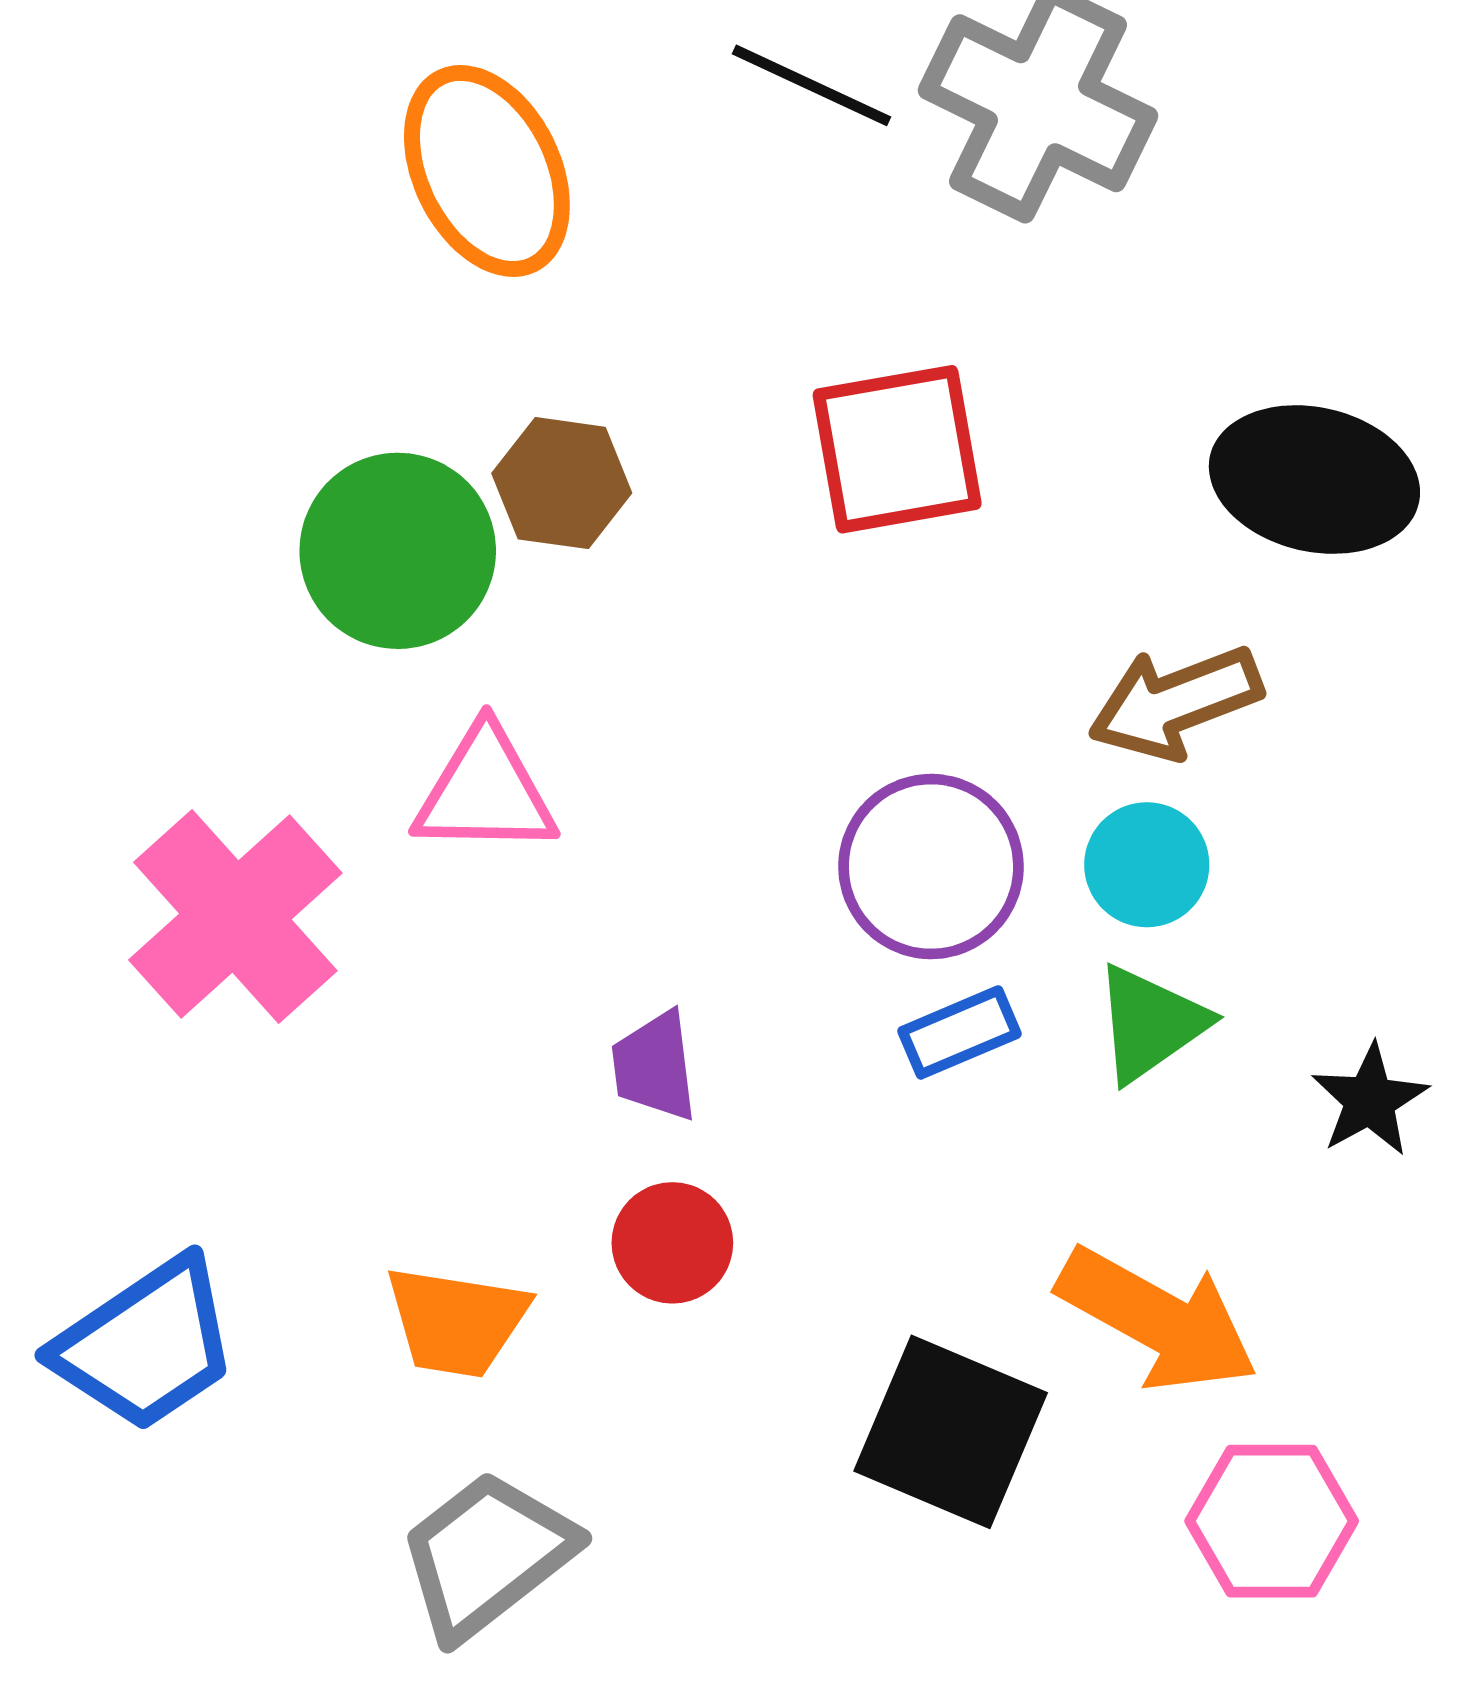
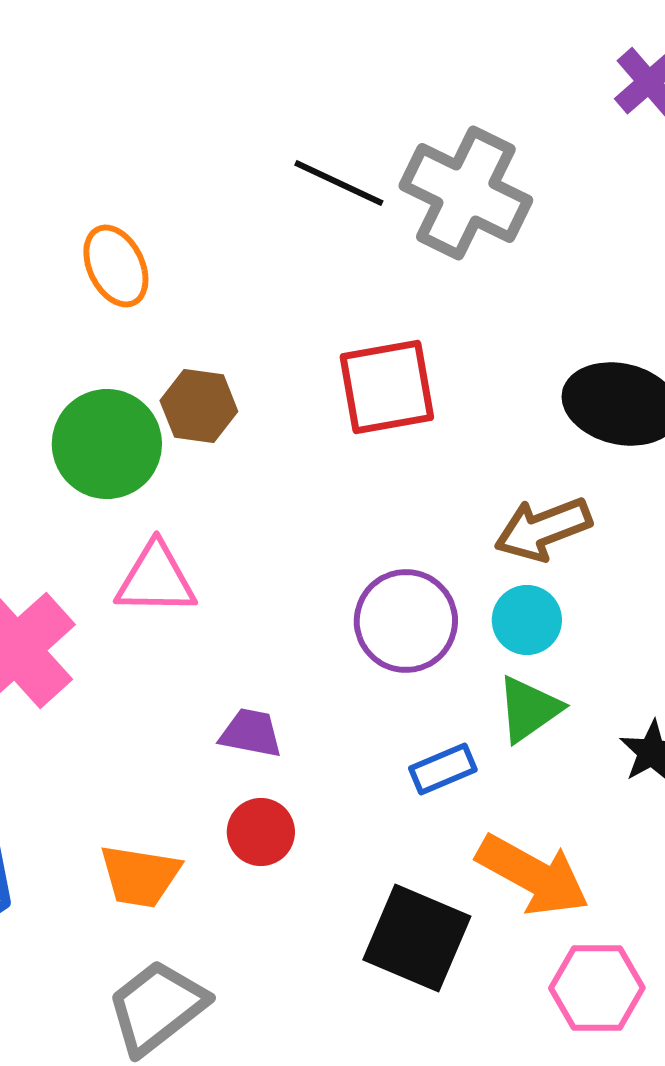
orange ellipse: (487, 171) -> (116, 266), moved, size x0.7
blue rectangle: (960, 1032) -> (443, 769), moved
purple trapezoid: (655, 1066) -> (251, 733), turned 108

